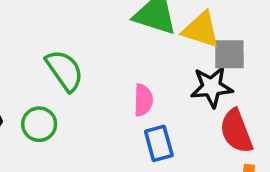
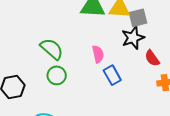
green circle: (39, 124) -> (57, 75), moved
red semicircle: (236, 131) -> (152, 58), size x0.7

